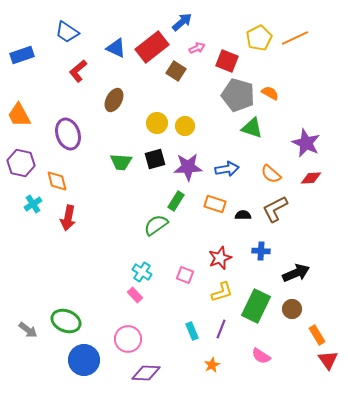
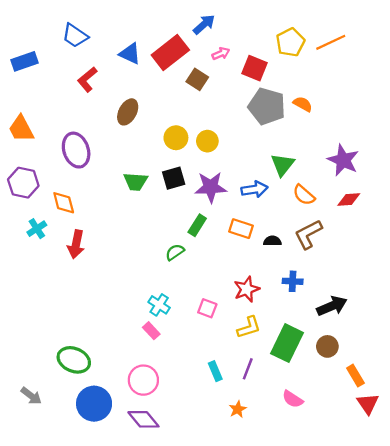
green triangle: (252, 128) -> (283, 165), moved, turned 50
green semicircle: (156, 225) -> (175, 252), size x0.7
gray arrow: (28, 330) -> (31, 396), moved
purple diamond: (146, 373) -> (143, 419), moved, turned 48

